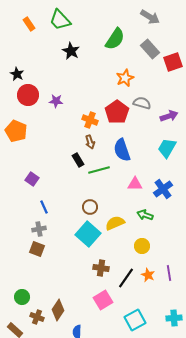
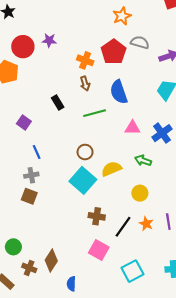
red circle: (28, 95) -> (23, 47), moved
black rectangle: (78, 160) -> (58, 102), moved
pink square: (103, 300) -> (99, 250), turned -30

